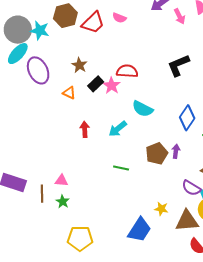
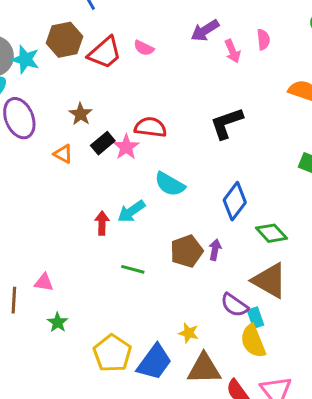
red arrow: (85, 129) -> (102, 223), moved
green star: (63, 202) -> (58, 322), moved
brown triangle: (187, 221) -> (204, 369), moved
yellow pentagon: (80, 238) -> (112, 353), moved, turned 30

